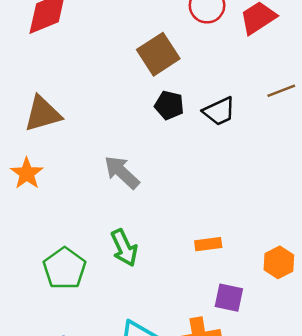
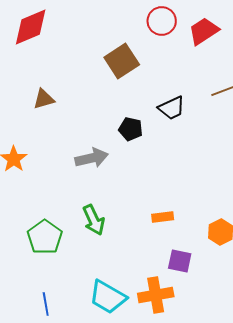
black pentagon: (169, 105) -> (131, 129), moved
brown triangle: (43, 114) -> (44, 99), moved, size x0.7
gray arrow: (122, 172) -> (92, 158), turned 124

